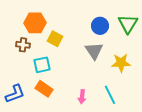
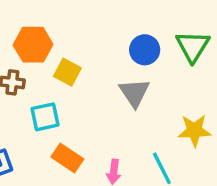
yellow star: (121, 63) -> (194, 131), moved
orange rectangle: (44, 89) -> (67, 158), moved

